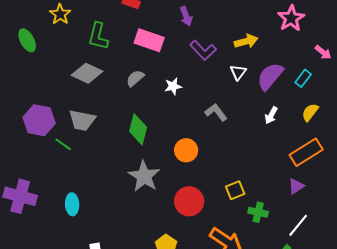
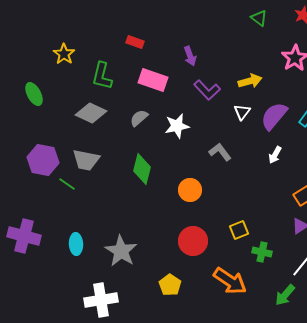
green ellipse: (27, 40) -> (34, 94), moved
white star: (173, 86) -> (177, 126), size x1.4
gray star: (144, 176) -> (121, 251), moved

